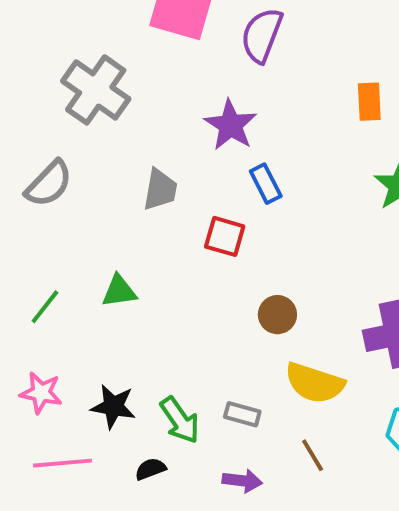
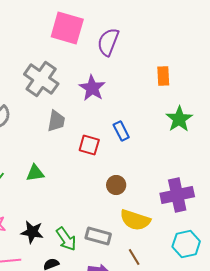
gray cross: (96, 90) -> (41, 79), moved
blue rectangle: (266, 184) -> (121, 131), moved
gray rectangle: (242, 414) -> (98, 236), size x1.4

